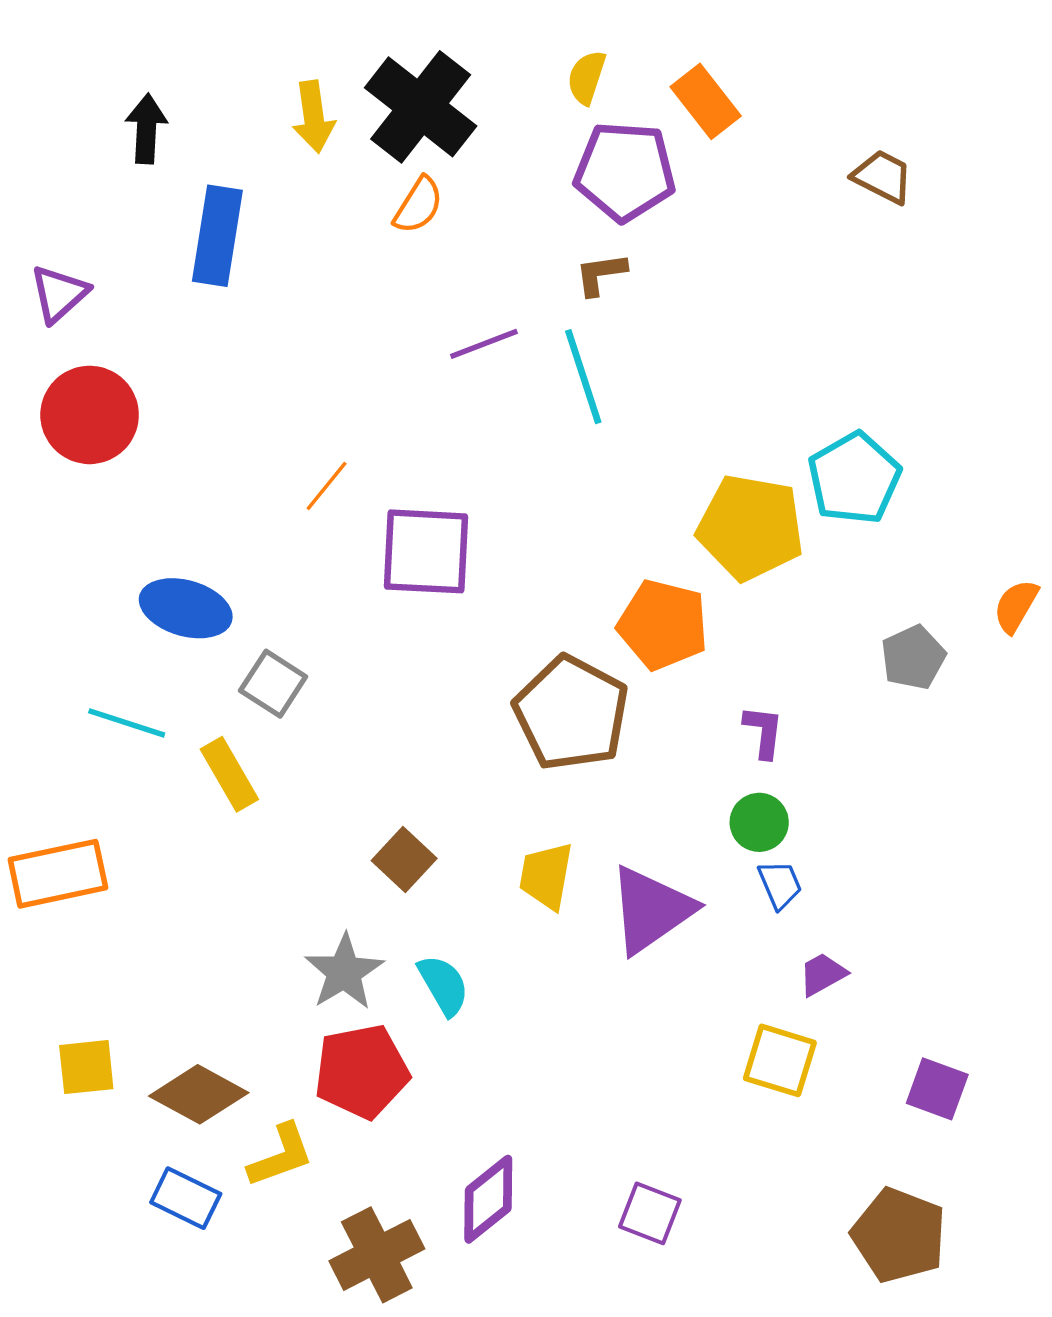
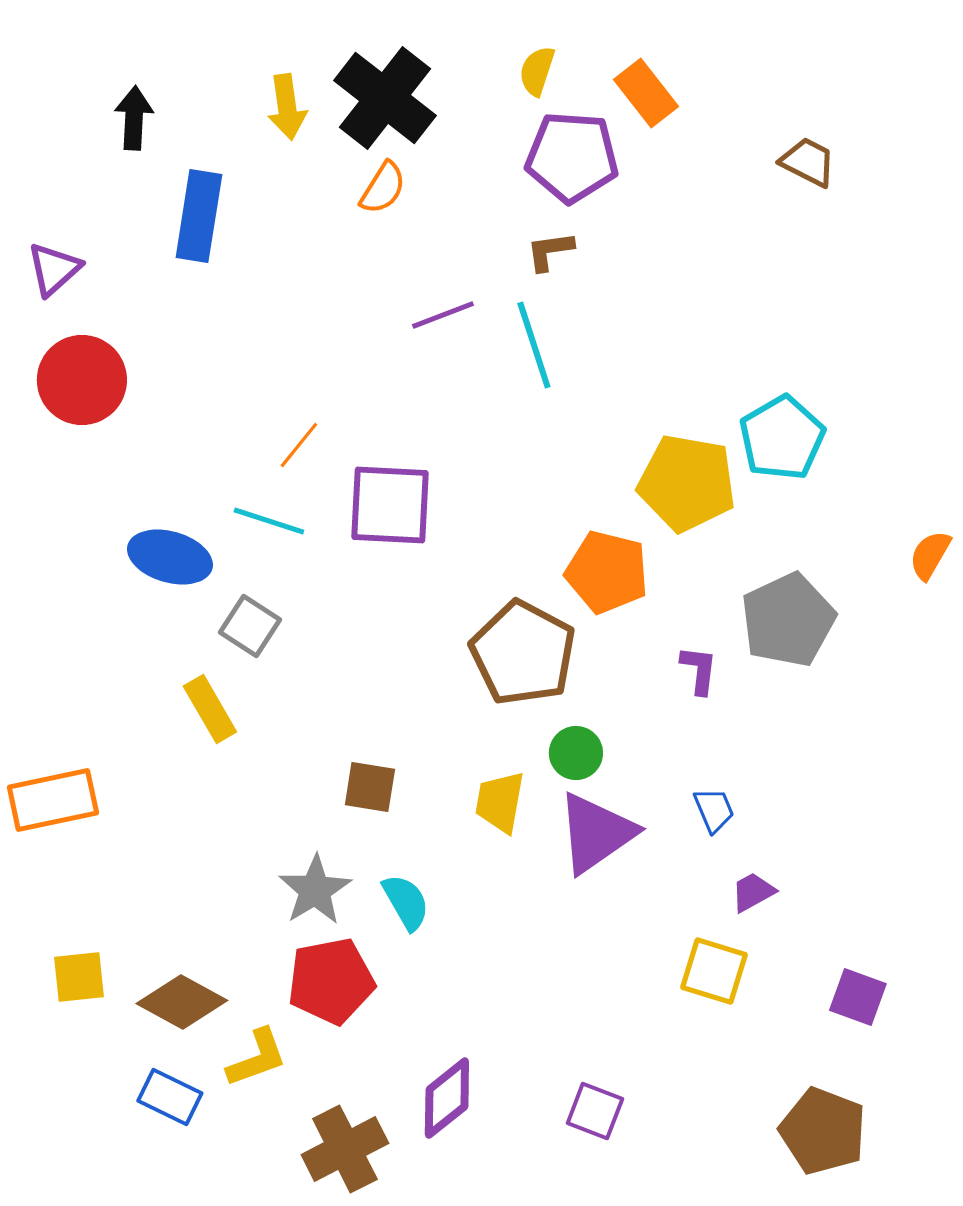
gray pentagon: (913, 657) -> (788, 620), moved, size x1.6
cyan line: (127, 723) -> (269, 521), moved
green circle: (759, 822) -> (576, 753), moved
brown square: (404, 859) -> (370, 787), turned -34

